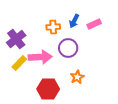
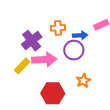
blue arrow: (74, 21) -> (80, 35), moved, turned -120
purple cross: (16, 39) -> (32, 41), moved

